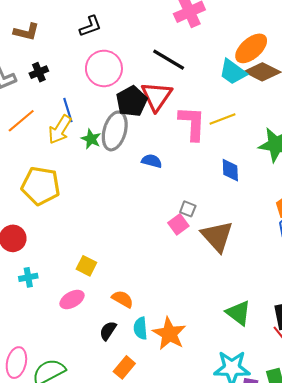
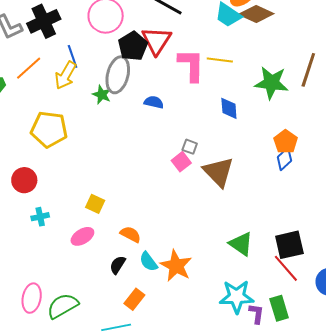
black cross: (39, 72) -> (44, 21), size x1.8
yellow line: (222, 119) -> (220, 60), turned 30
green star: (91, 139) -> (102, 95), moved
cyan semicircle: (140, 328) -> (148, 262), turned -30

